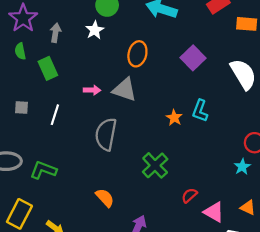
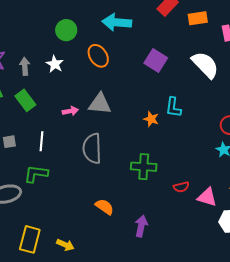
white star: (95, 30) -> (55, 64), moved
orange ellipse: (137, 54) -> (98, 56), moved, turned -35
green cross: (155, 165) -> (144, 167), turned -30
green L-shape: (43, 170) -> (36, 174), moved
red semicircle: (189, 195) -> (181, 187), turned -140

